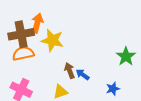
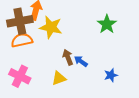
green star: (126, 56) -> (107, 24), moved

